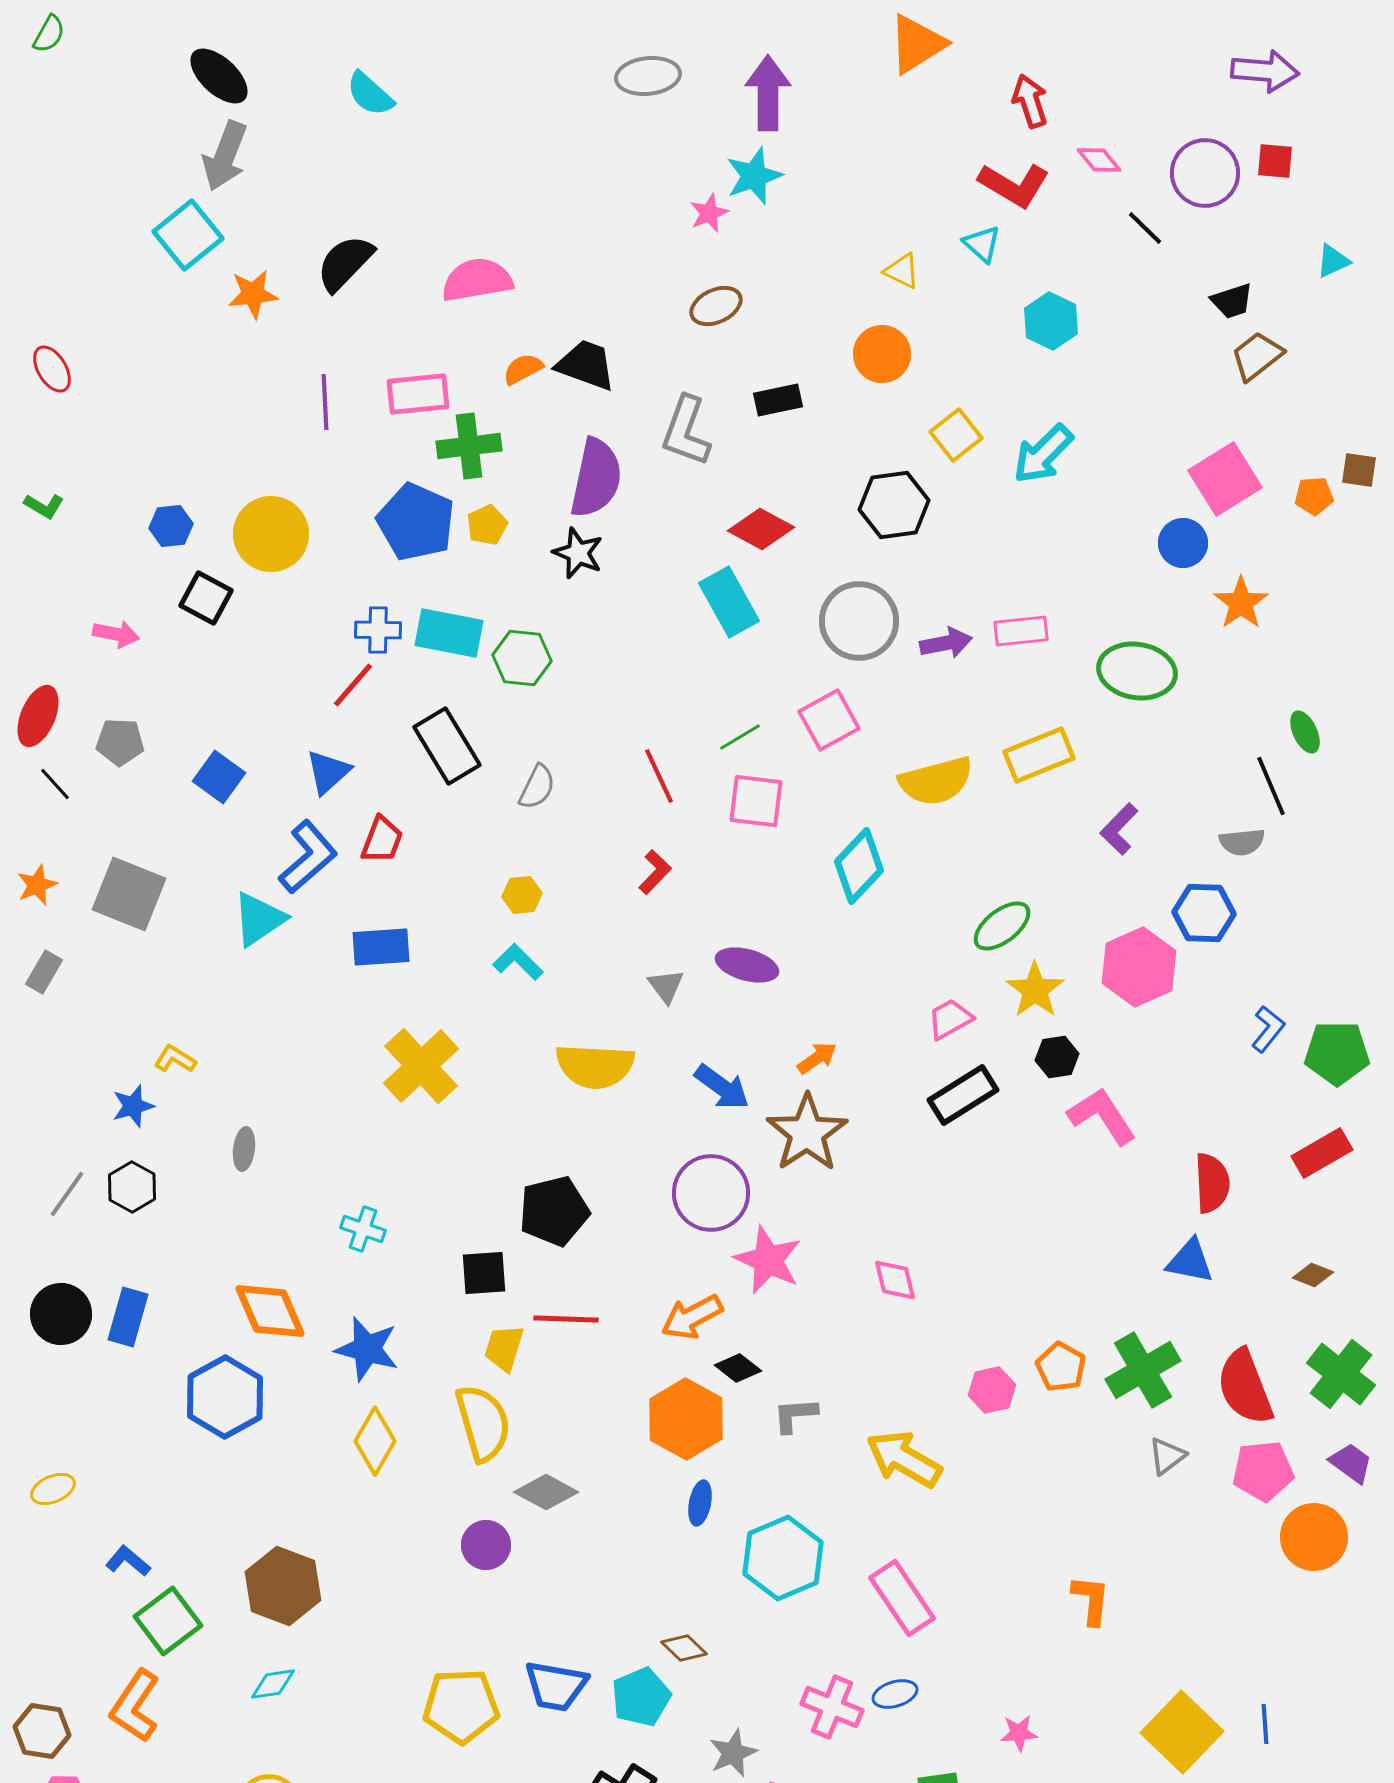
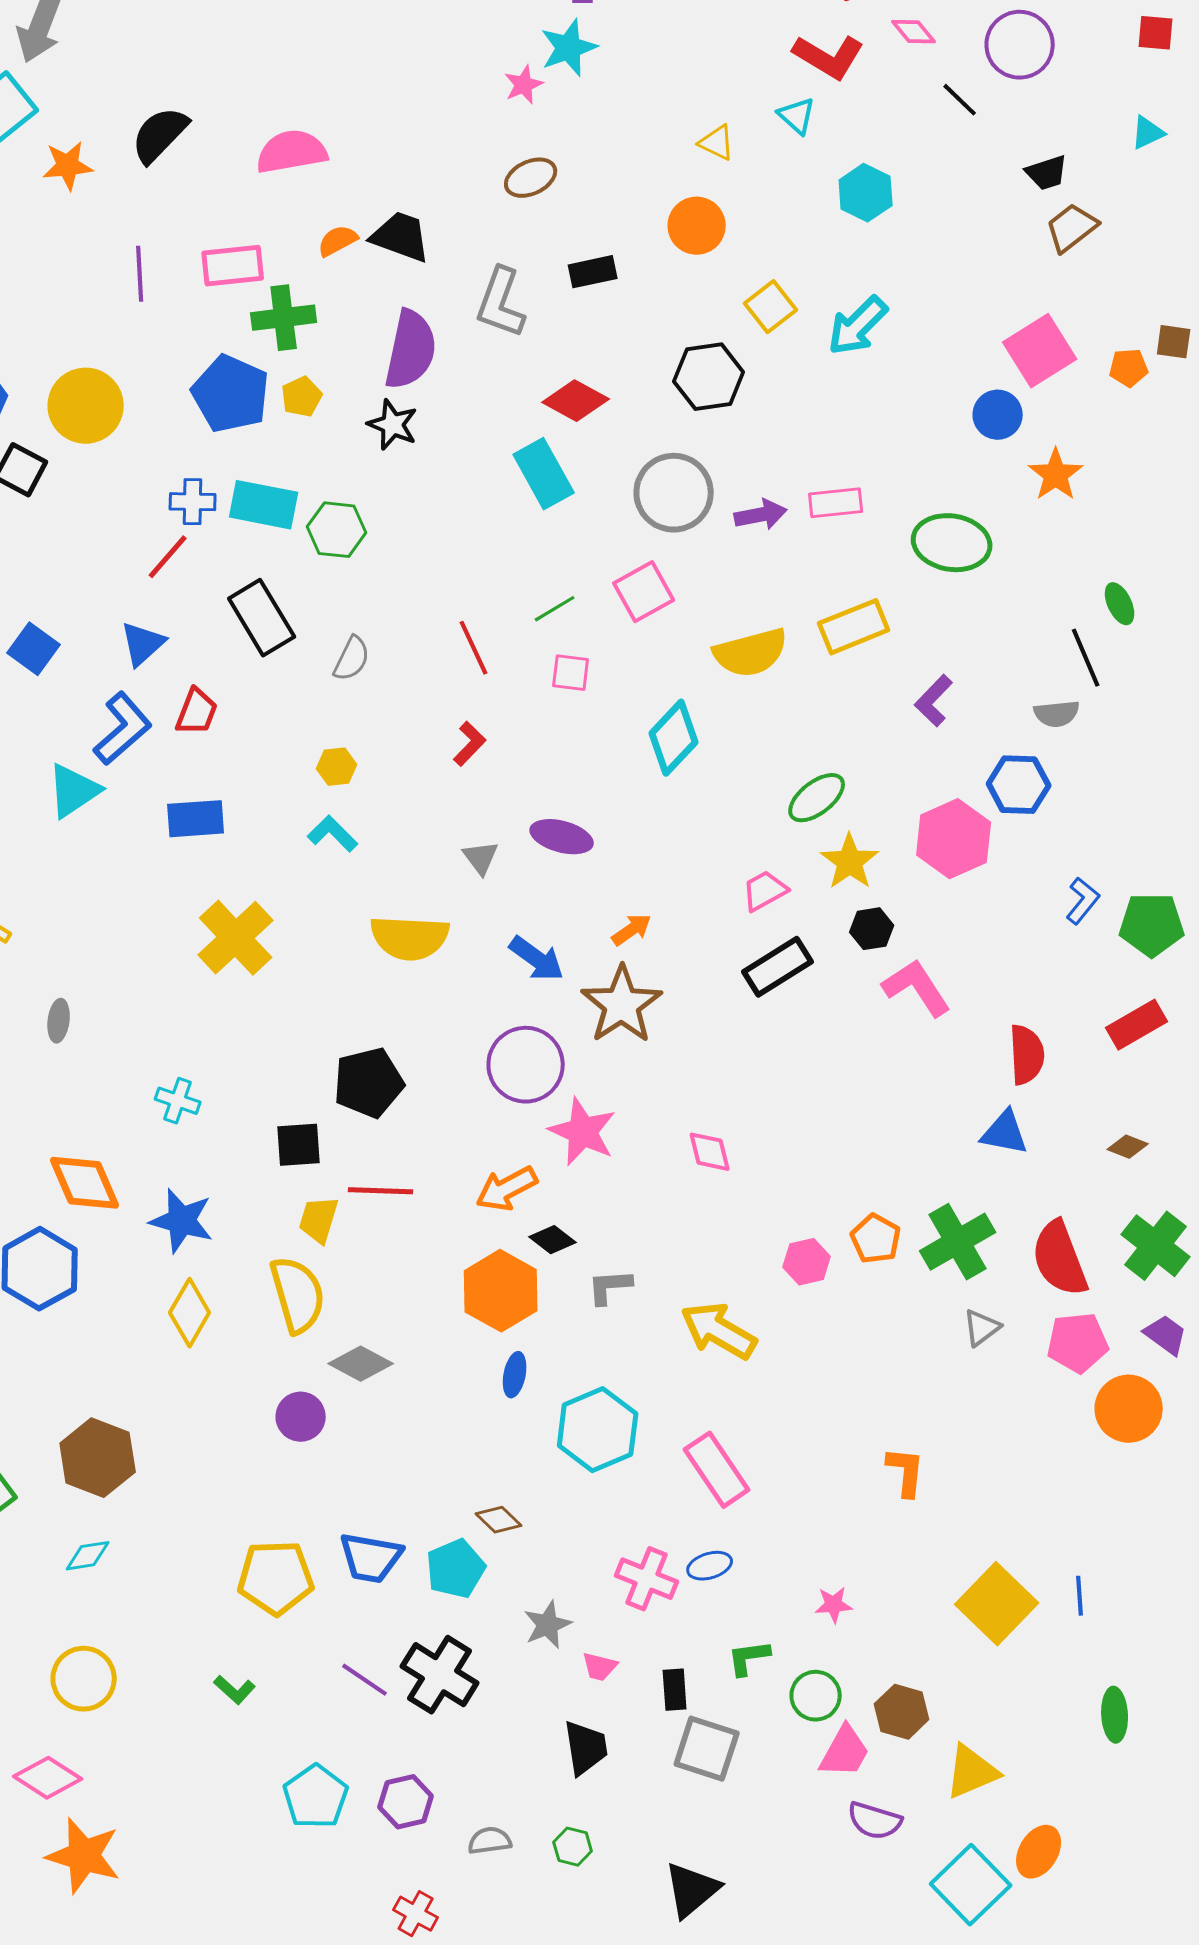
red square: (1275, 161) -> (1156, 33), moved
pink square: (756, 801) -> (571, 673), size x0.7

